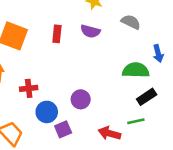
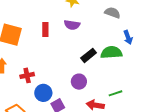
gray semicircle: (131, 22) -> (112, 13), moved
black rectangle: (147, 97) -> (89, 55), moved
purple circle: (81, 99) -> (79, 82), moved

